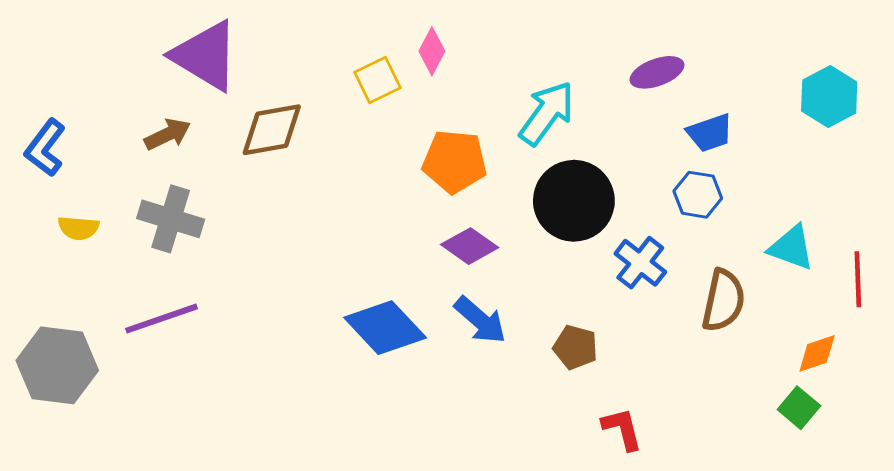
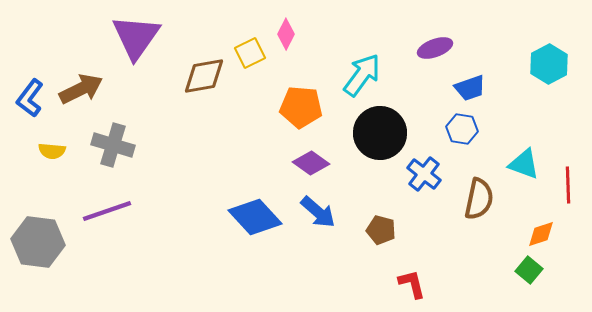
purple triangle: (205, 56) -> (136, 37), turned 34
brown diamond: (272, 130) -> (204, 76), moved
brown arrow: (168, 134) -> (81, 89), moved, size x1.4

